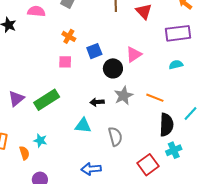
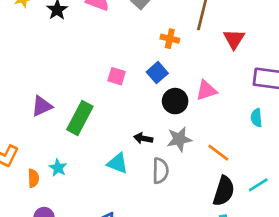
orange cross: (69, 36) -> (170, 39), moved, turned -32
blue square: (94, 51) -> (157, 73), turned -35
cyan semicircle: (176, 65) -> (256, 118), turned -96
green rectangle: (47, 100) -> (80, 118), turned -45
gray semicircle: (115, 137) -> (160, 171), moved

